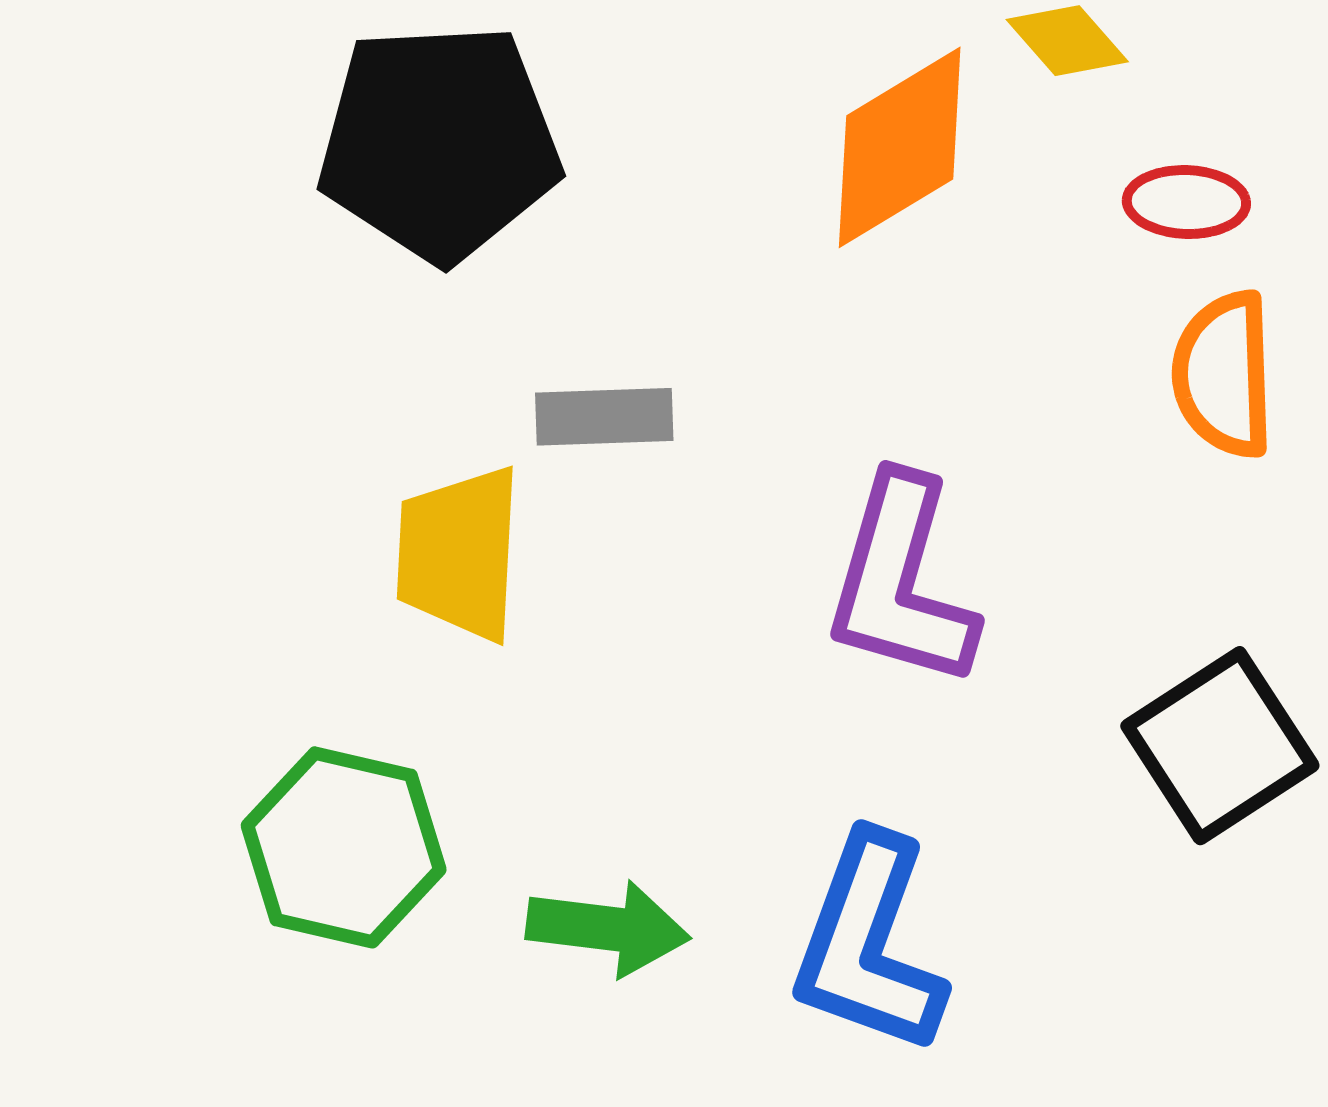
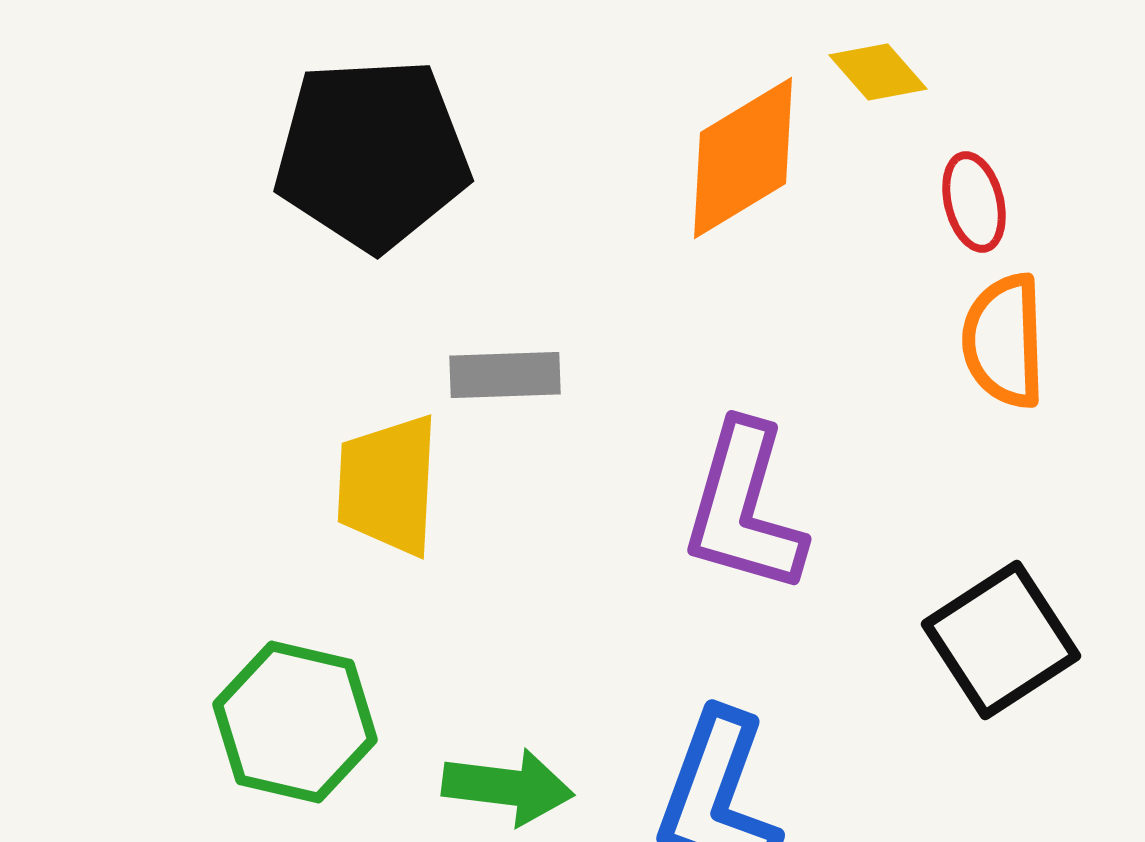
red ellipse: (1186, 202) -> (974, 202), turned 74

